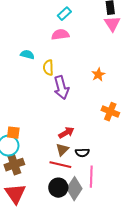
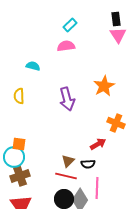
yellow semicircle: (48, 68) -> (19, 96), moved
orange star: (98, 75) -> (104, 86), size x1.5
red arrow: (66, 133) -> (98, 144), moved

